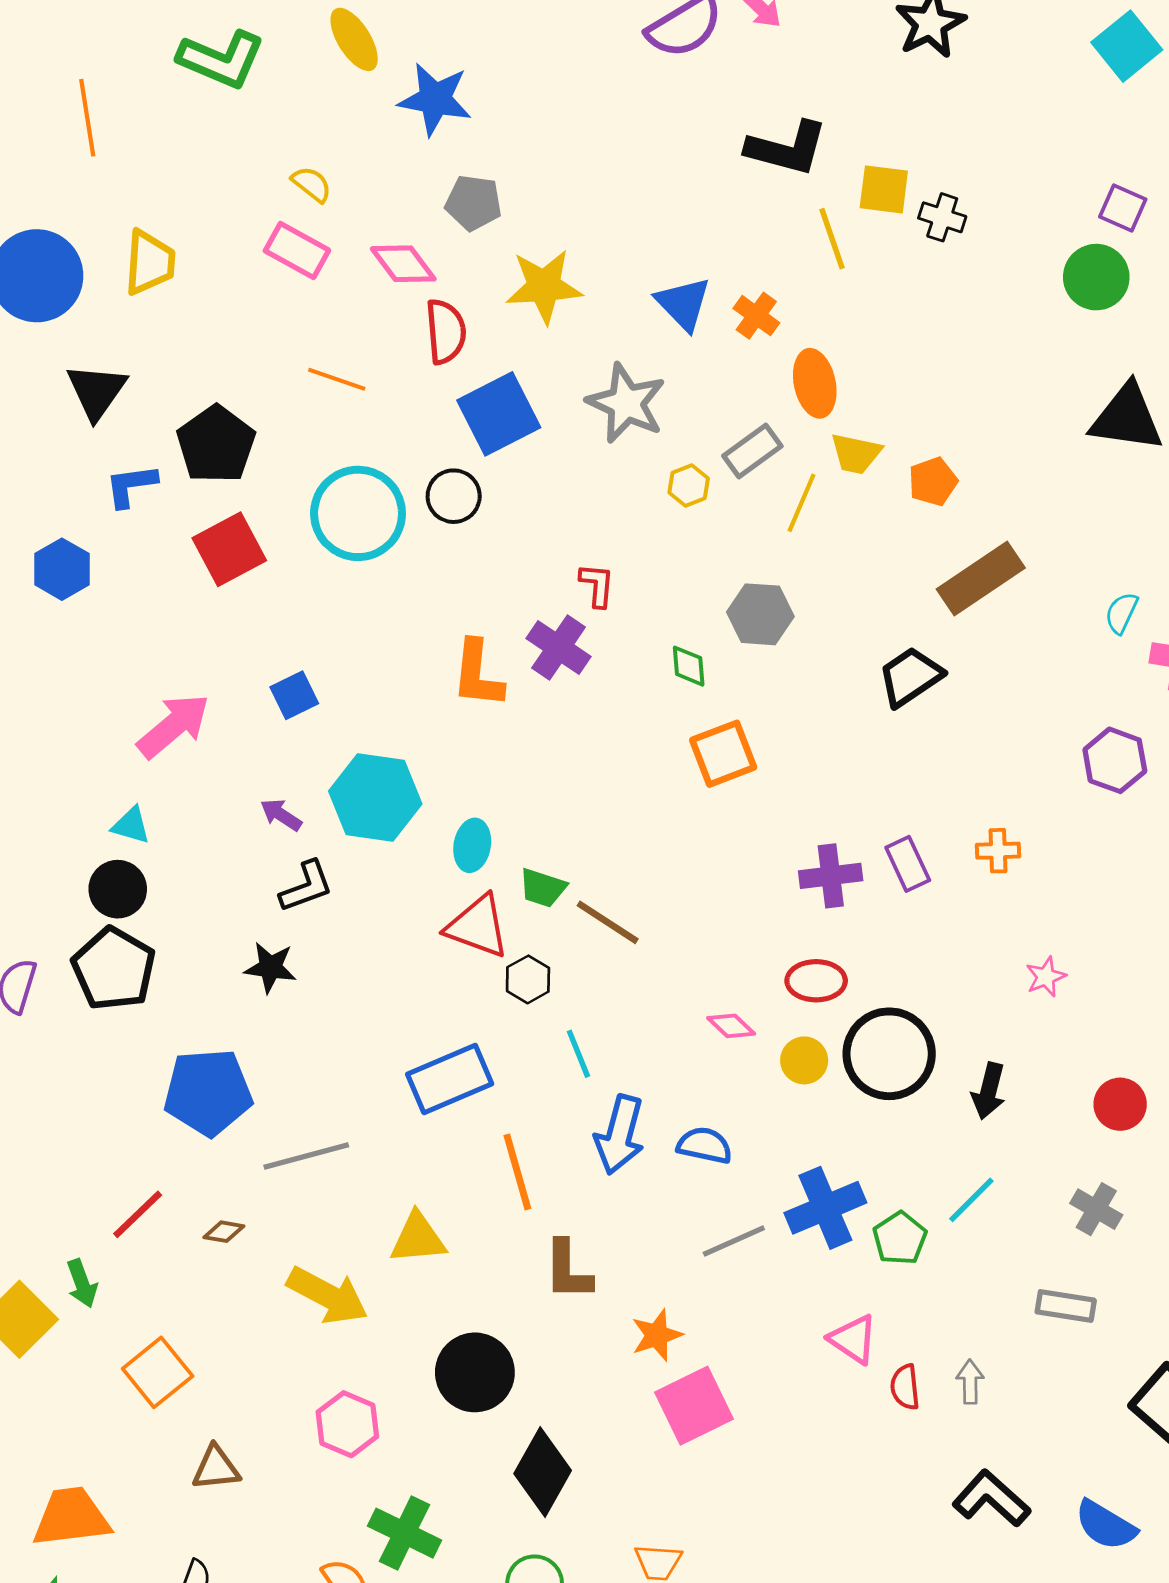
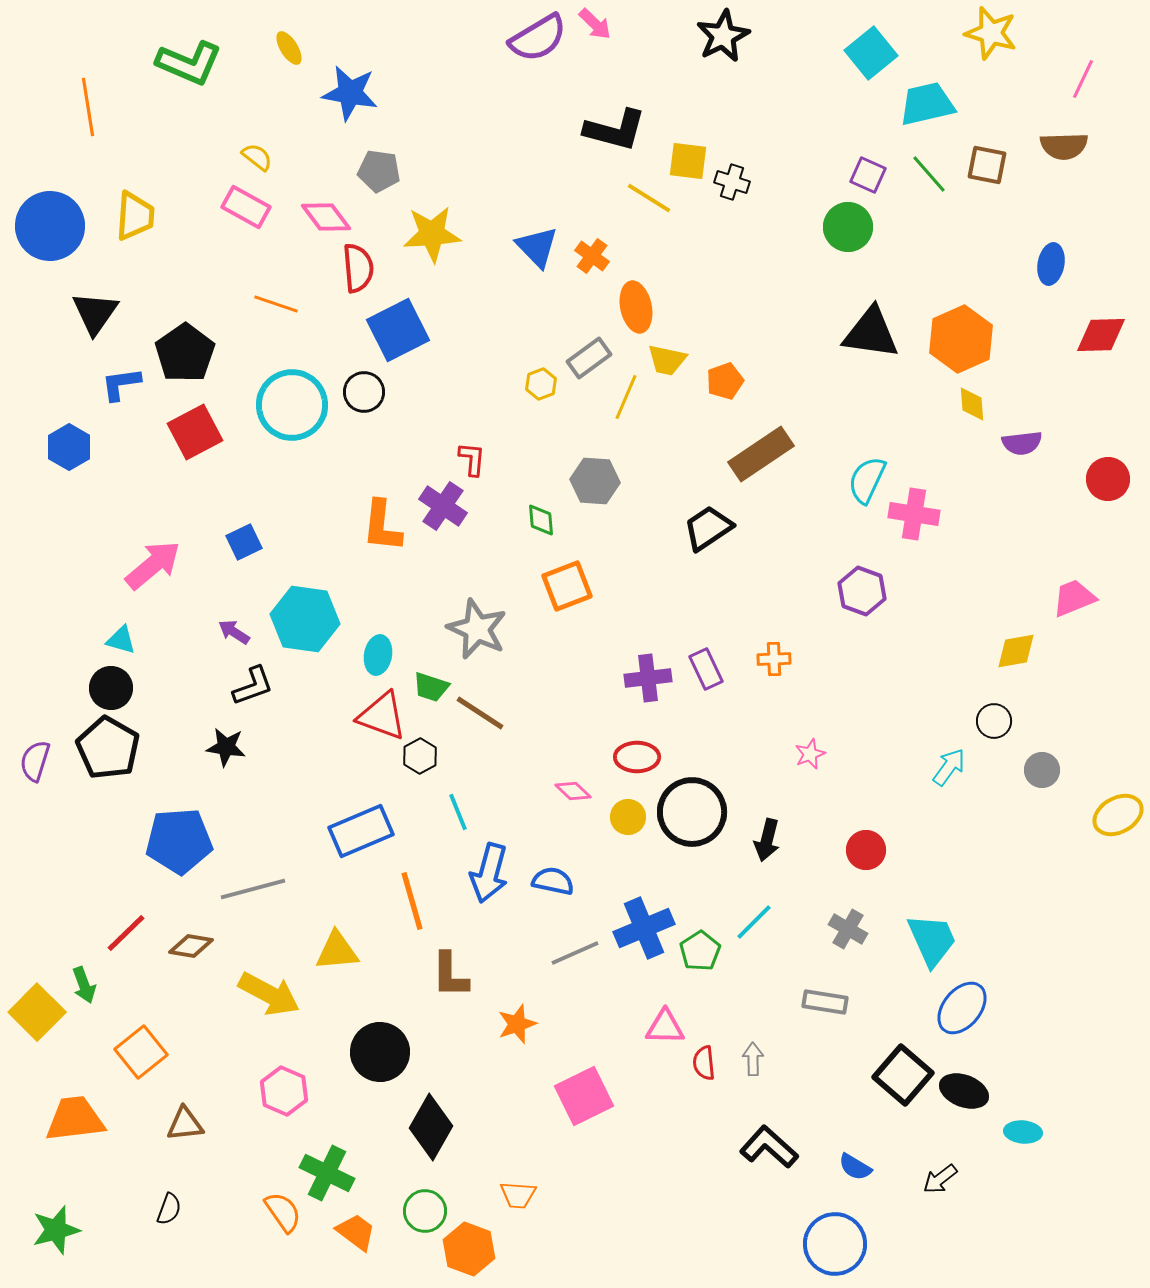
yellow ellipse: (354, 39) -> (289, 48), size x0.7
yellow line: (832, 239) -> (649, 198), turned -39
gray star: (626, 403) -> (477, 629), moved
cyan semicircle: (1121, 613) -> (867, 480), size x1.5
brown diamond: (224, 1232) -> (191, 946), size x1.4
pink triangle: (853, 1339) -> (665, 1027), turned -33
pink square: (694, 1406) -> (584, 1096), moved
orange trapezoid: (71, 1517) -> (75, 1119), moved
blue semicircle: (1106, 1525) -> (855, 1167), size x0.7

